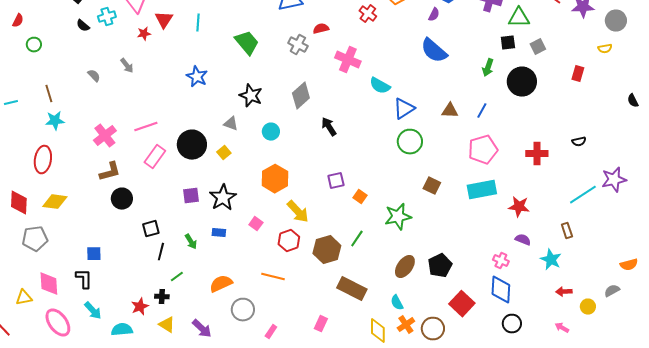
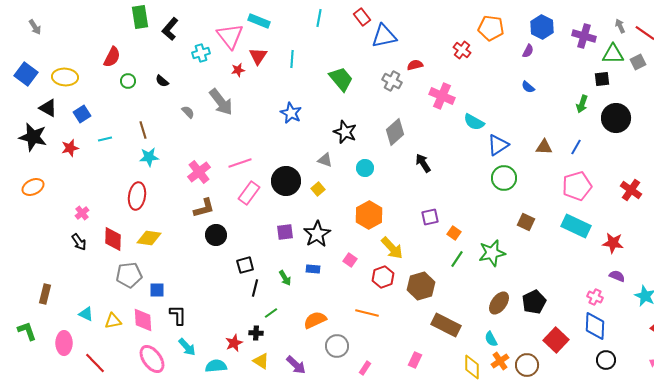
red semicircle: (18, 21) -> (112, 57), size x1.5
black semicircle: (83, 26) -> (162, 81), moved
gray square: (538, 47) -> (638, 62), moved
blue semicircle: (434, 51) -> (528, 87), size x0.5
gray arrow: (127, 66) -> (221, 102), size x1.8
red cross: (537, 154) -> (631, 190), turned 35
cyan rectangle: (482, 190) -> (576, 226), turned 36
green line: (357, 239) -> (457, 259), moved
blue square: (94, 254) -> (157, 290), moved
yellow triangle: (24, 298) -> (113, 321), moved

